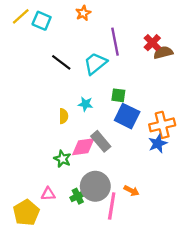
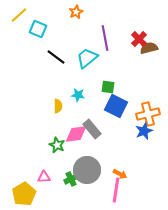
cyan square: (42, 21) -> (38, 29), moved
pink line: (112, 206) -> (116, 190), moved

